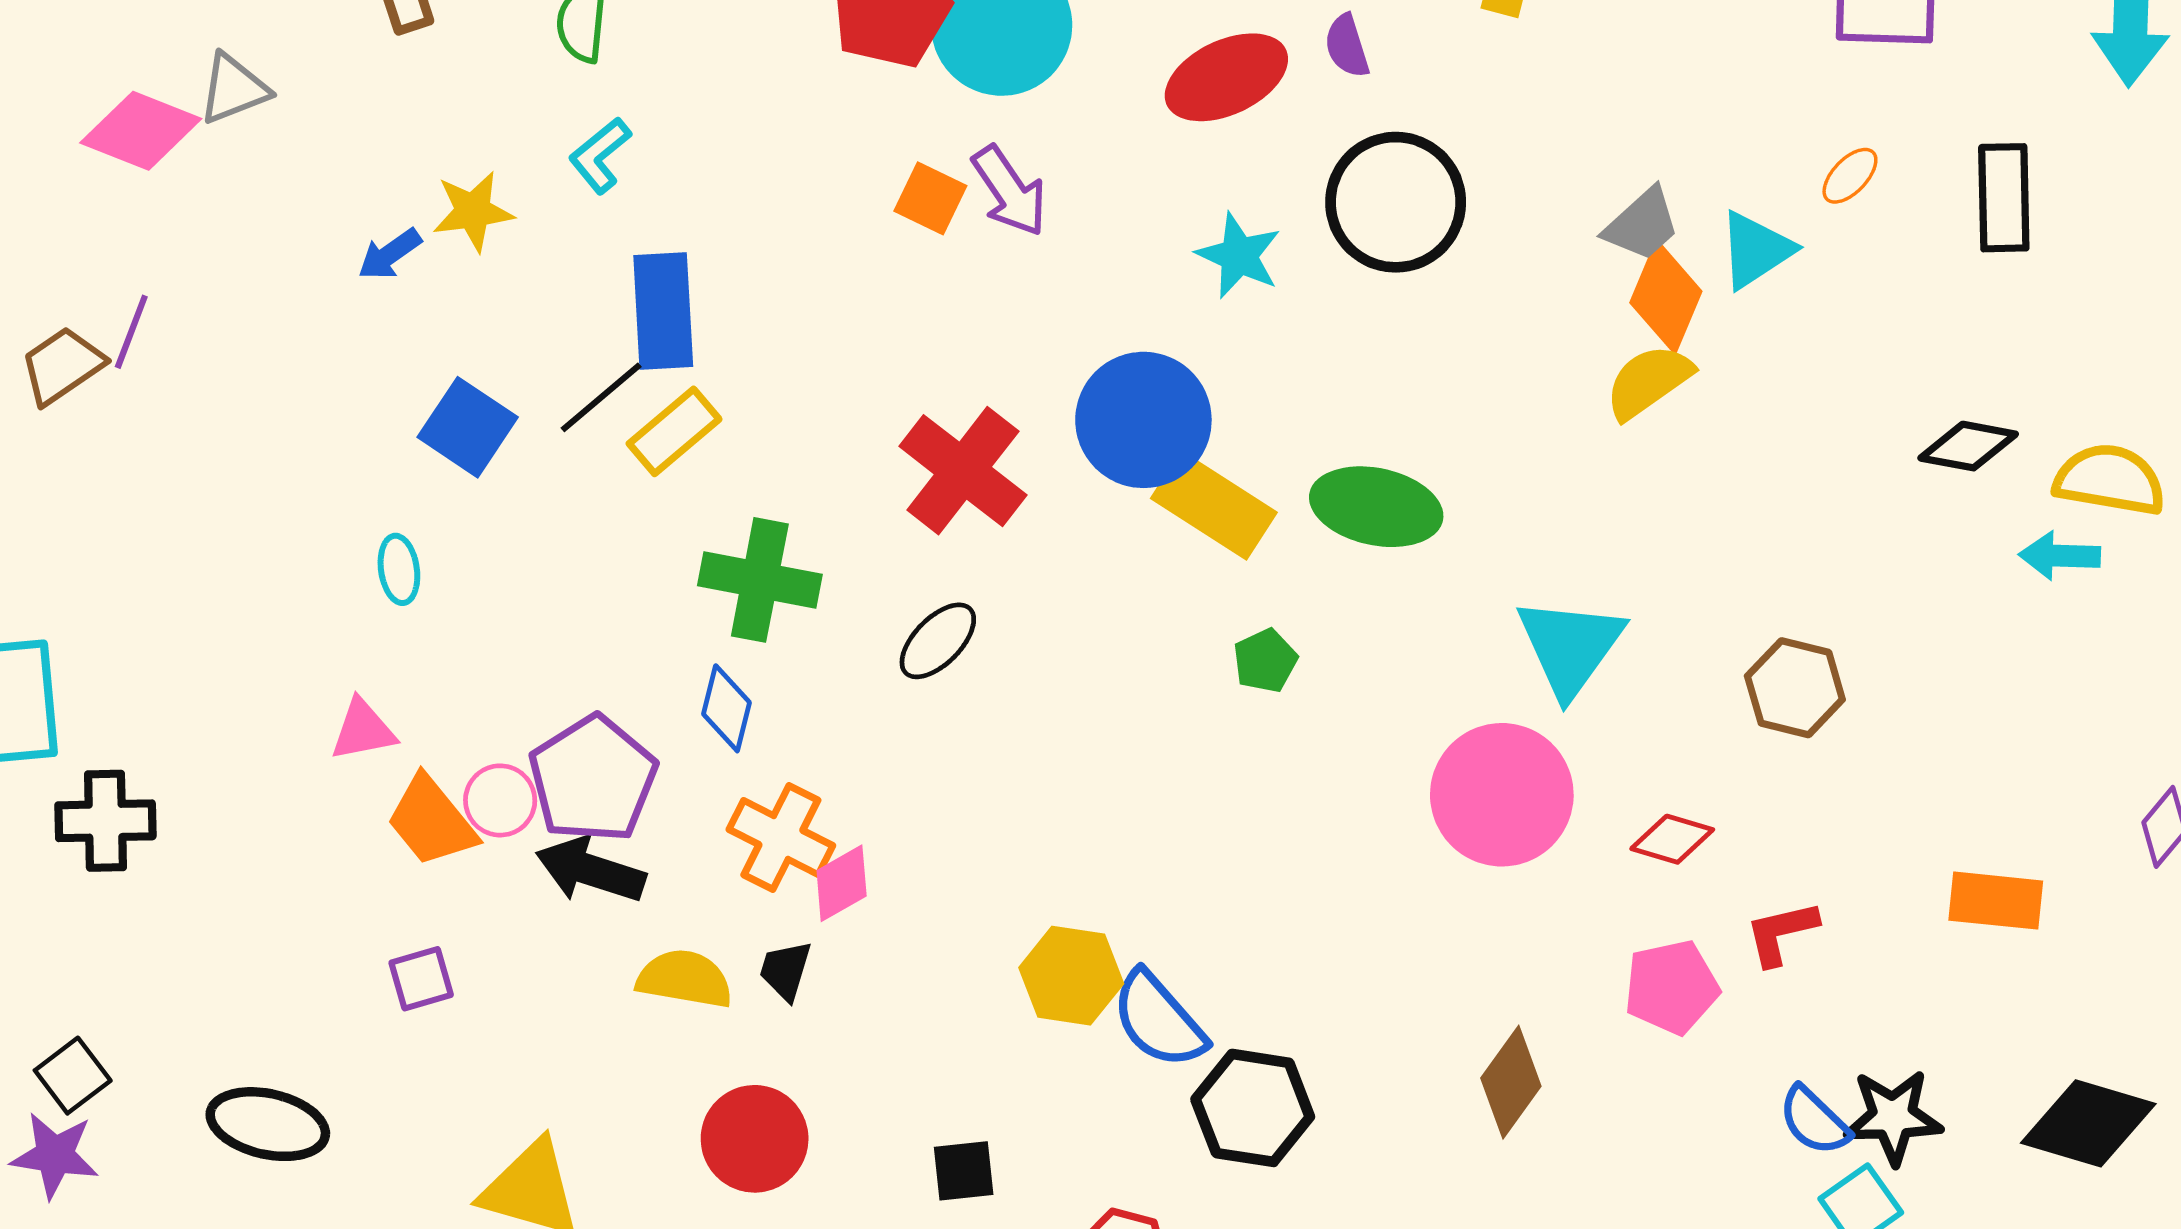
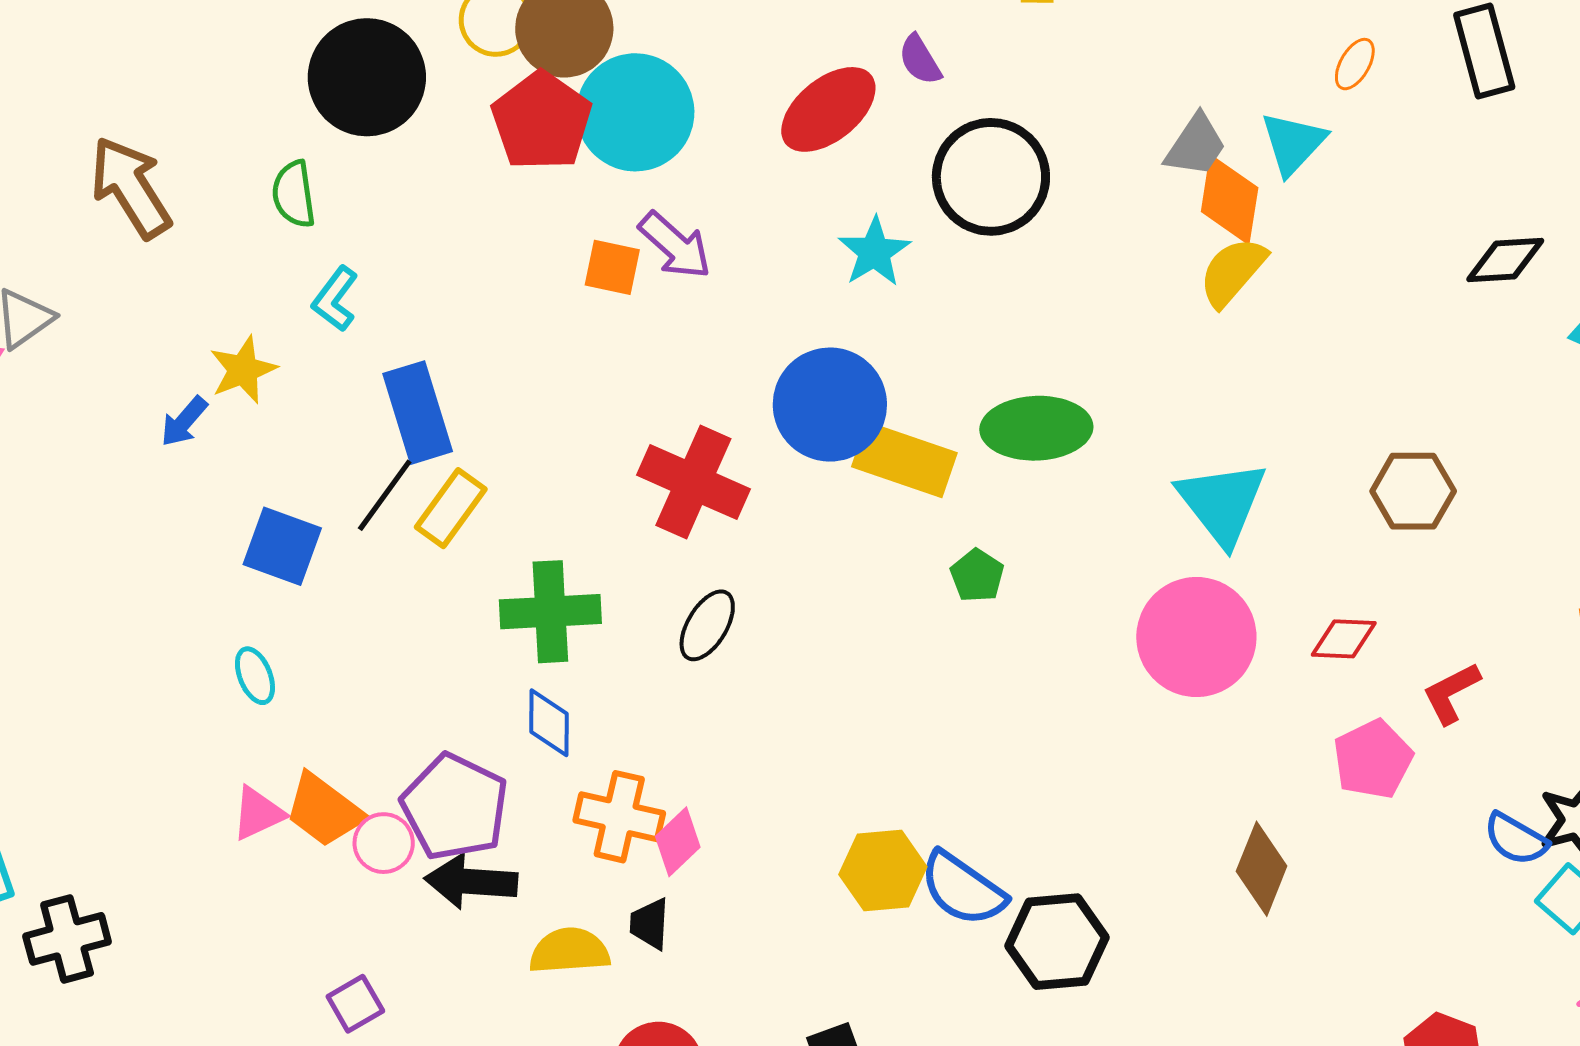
cyan star: (1239, 256) -> (874, 252), turned 30
orange trapezoid: (431, 821) -> (324, 810), moved

